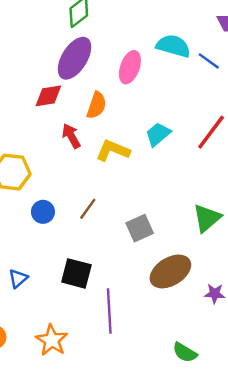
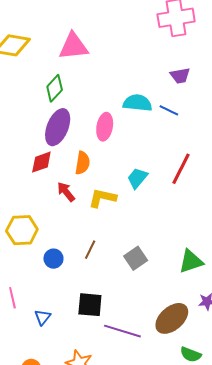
green triangle: (207, 218) -> (191, 261), moved, turned 32
brown ellipse: (170, 271) -> (172, 318), moved
purple line: (109, 311) -> (122, 331), turned -60

